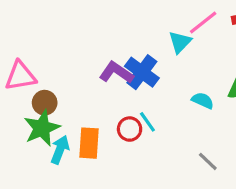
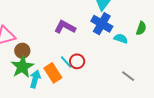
blue cross: (142, 72) -> (102, 24), moved
cyan line: (147, 122) -> (66, 62), moved
orange rectangle: (89, 143) -> (53, 73), turned -30

